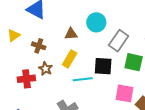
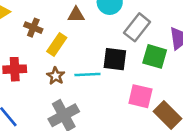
yellow rectangle: (70, 59) -> (57, 45), moved
brown star: (46, 69) -> (56, 76), moved

